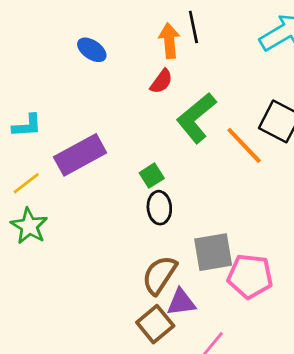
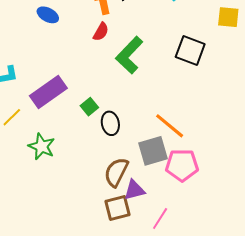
orange line: (244, 145) -> (170, 126), moved
green square: (152, 176) -> (89, 107), moved
green star: (29, 226) -> (42, 146), moved
brown square: (155, 324) -> (117, 208), turned 32

